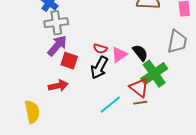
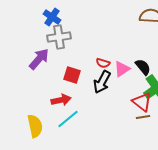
purple arrow: (57, 46) -> (39, 59), moved
cyan line: (110, 105) -> (68, 119), moved

